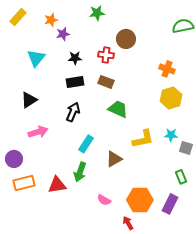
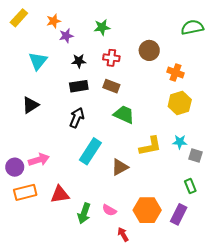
green star: (97, 13) -> (102, 27), moved
brown circle: (126, 39) -> (149, 50), moved
pink arrow: (38, 132) -> (39, 160), moved
cyan rectangle: (86, 144) -> (90, 151), size x1.4
green arrow: (80, 172) -> (84, 213), moved
red arrow: (128, 223) -> (123, 234), moved

